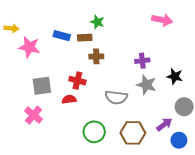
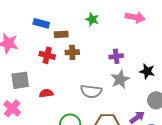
green star: (97, 22) -> (92, 19), moved
blue rectangle: (62, 36) -> (41, 23), moved
red cross: (77, 81) -> (47, 55), moved
gray star: (146, 85) -> (120, 79), turned 30

